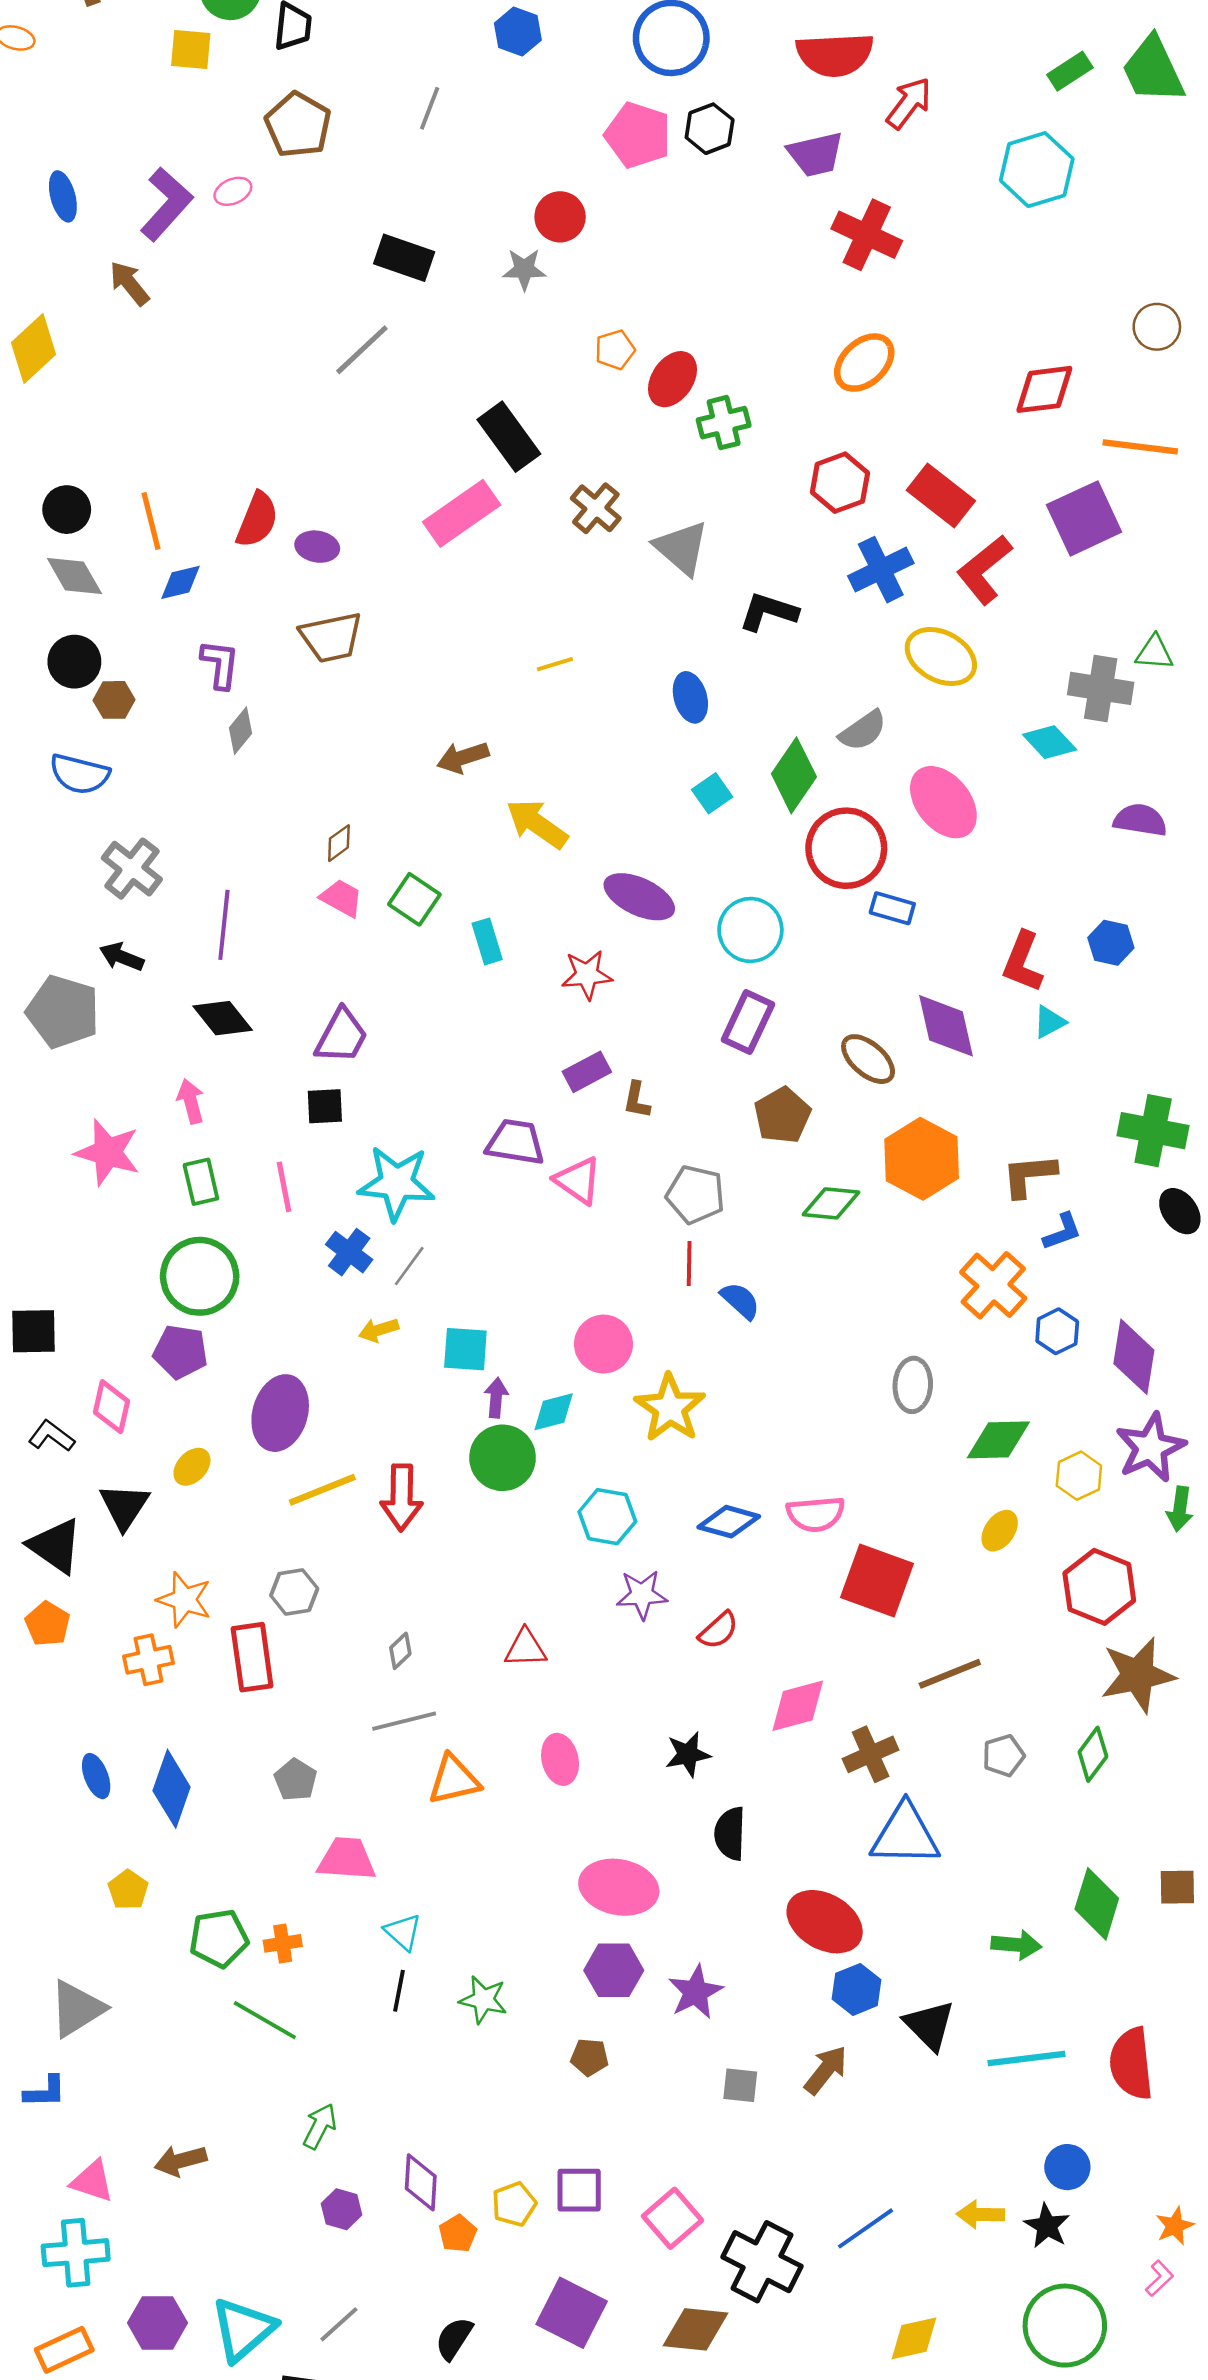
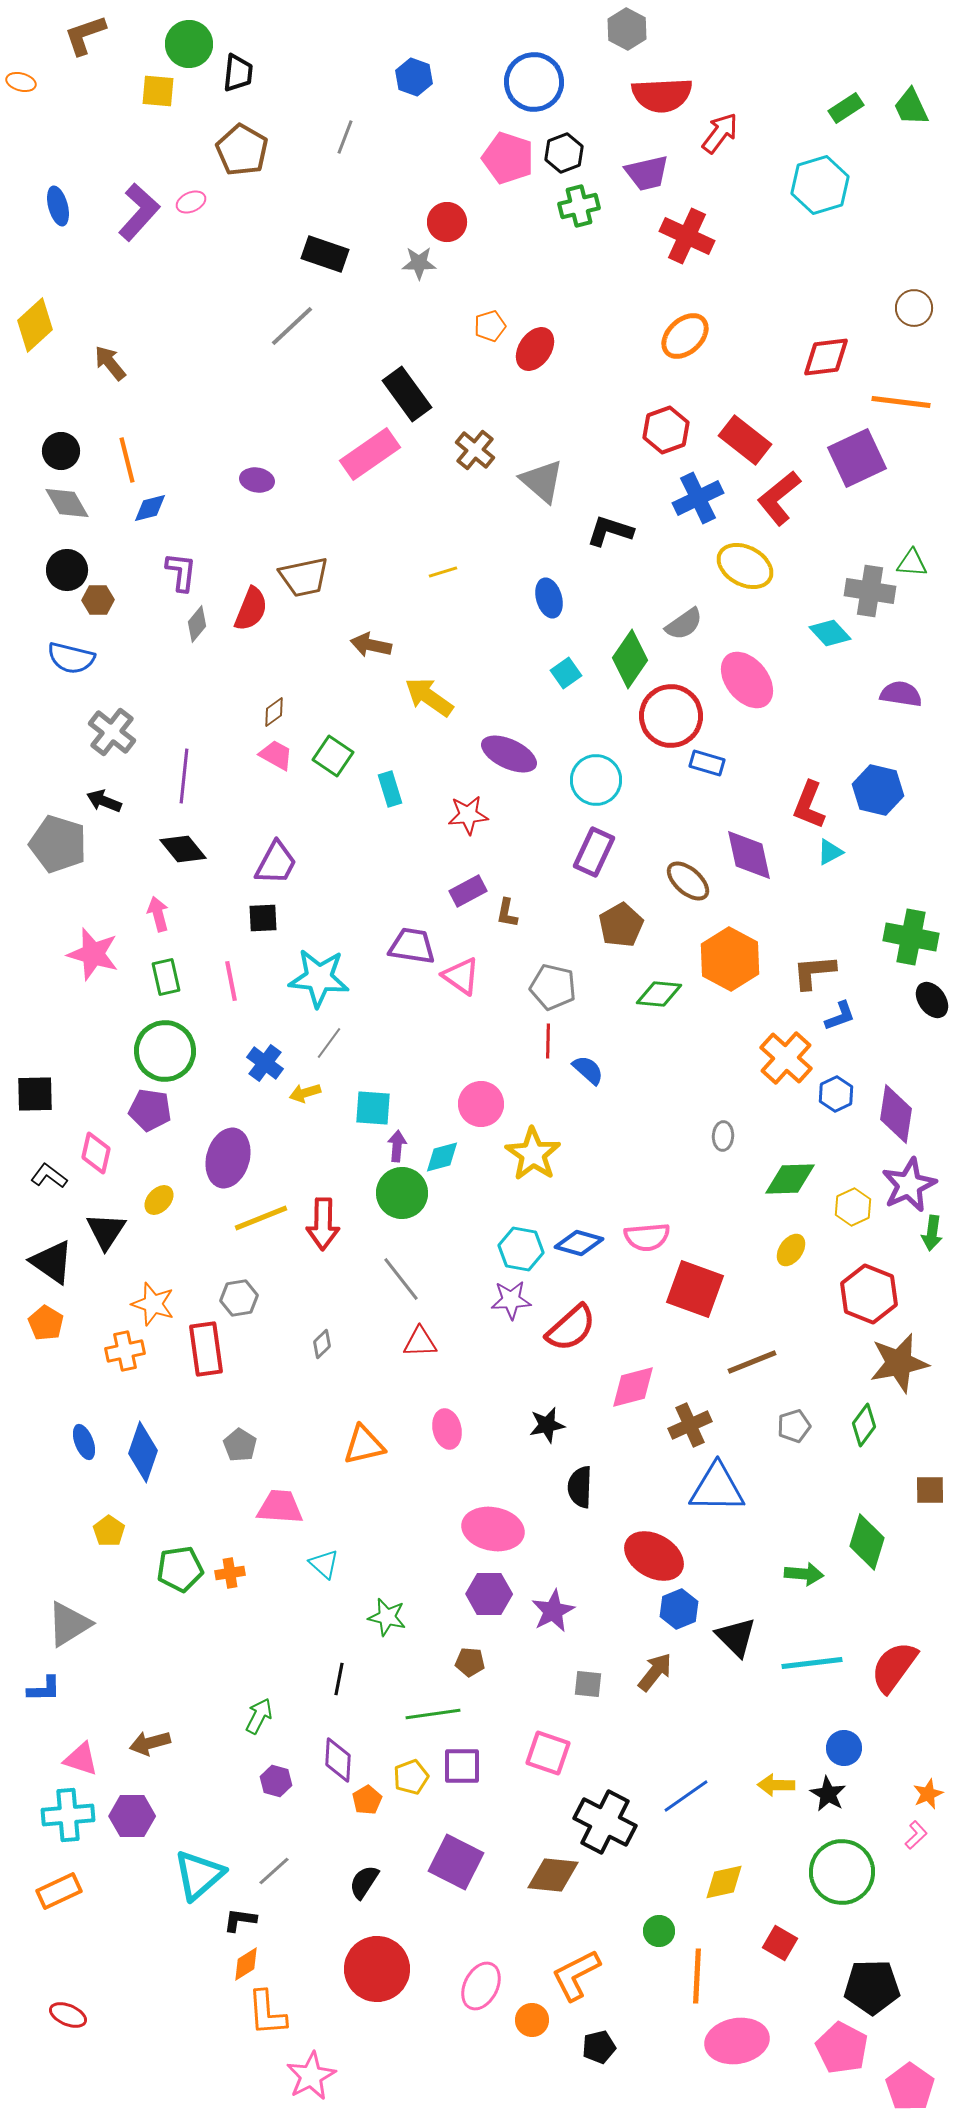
green trapezoid: (1153, 70) -> (911, 107), size x0.7
brown arrow: (129, 283) -> (110, 363), moved
green cross: (724, 423) -> (579, 206), moved
red semicircle: (257, 520) -> (251, 609), moved
brown trapezoid: (331, 637) -> (304, 577), moved
brown arrow: (463, 757) -> (371, 645), turned 30
blue hexagon: (1111, 943) -> (878, 790), size x1.4
blue cross: (349, 1252) -> (265, 1063), moved
gray ellipse: (913, 1385) -> (723, 1136), size x0.7
cyan hexagon: (607, 1517) -> (521, 1249), moved
red semicircle: (719, 1630) -> (571, 1328), size x1.6
gray line: (404, 1721) -> (401, 1279), moved, turned 66
brown square: (1177, 1887) -> (930, 1490), moved
black line: (399, 1991) -> (339, 1679), moved
green line: (265, 2020) -> (433, 1714), moved, turned -38
red semicircle: (1131, 2064) -> (894, 1667), turned 42
pink square: (673, 2218) -> (548, 1753), moved, turned -30
purple hexagon: (157, 2323) -> (132, 1816), moved

